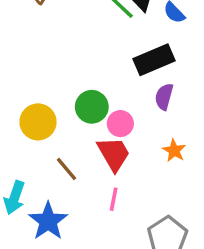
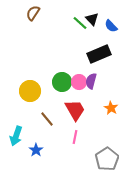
purple semicircle: (164, 97) -> (91, 81), moved
pink circle: (120, 124) -> (79, 82), moved
blue star: (48, 221) -> (36, 150), size x0.6

